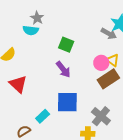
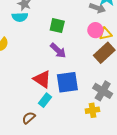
yellow triangle: (113, 60) -> (106, 34), turned -40
pink circle: (101, 63) -> (95, 30), moved
red triangle: (18, 84) -> (42, 79), moved

